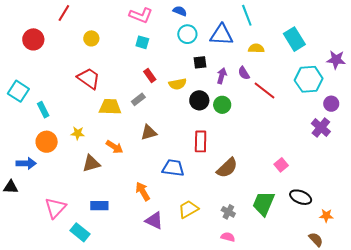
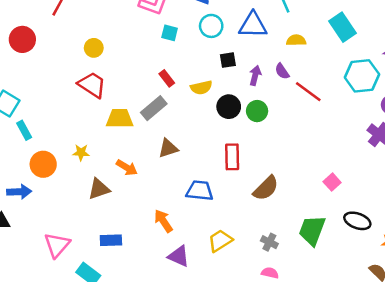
yellow circle: (91, 38) -> (94, 48), moved
cyan square: (142, 42) -> (170, 33), moved
gray rectangle: (138, 99) -> (154, 108), size x1.5
cyan rectangle: (43, 110) -> (24, 130), moved

